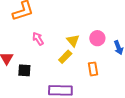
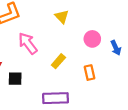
pink arrow: (38, 39) -> (28, 43), size x1.5
yellow triangle: (73, 41) -> (62, 17), moved

